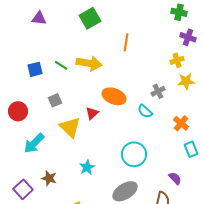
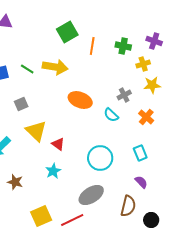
green cross: (179, 12) -> (123, 46), moved
green square: (90, 18) -> (67, 32), moved
red triangle: (92, 113) -> (58, 144), moved, turned -40
orange cross: (181, 123) -> (146, 117), moved
cyan rectangle: (191, 149) -> (140, 153), moved

